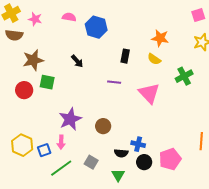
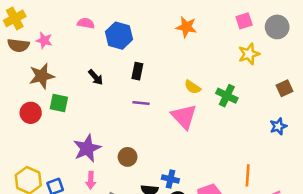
pink star: (35, 19) -> (44, 40), moved
orange star: (160, 38) -> (186, 27), moved
black rectangle: (125, 56) -> (137, 71), moved
yellow semicircle: (154, 59) -> (193, 87), moved
green cross: (184, 76) -> (227, 96), turned -36
pink arrow: (61, 142) -> (91, 180), moved

